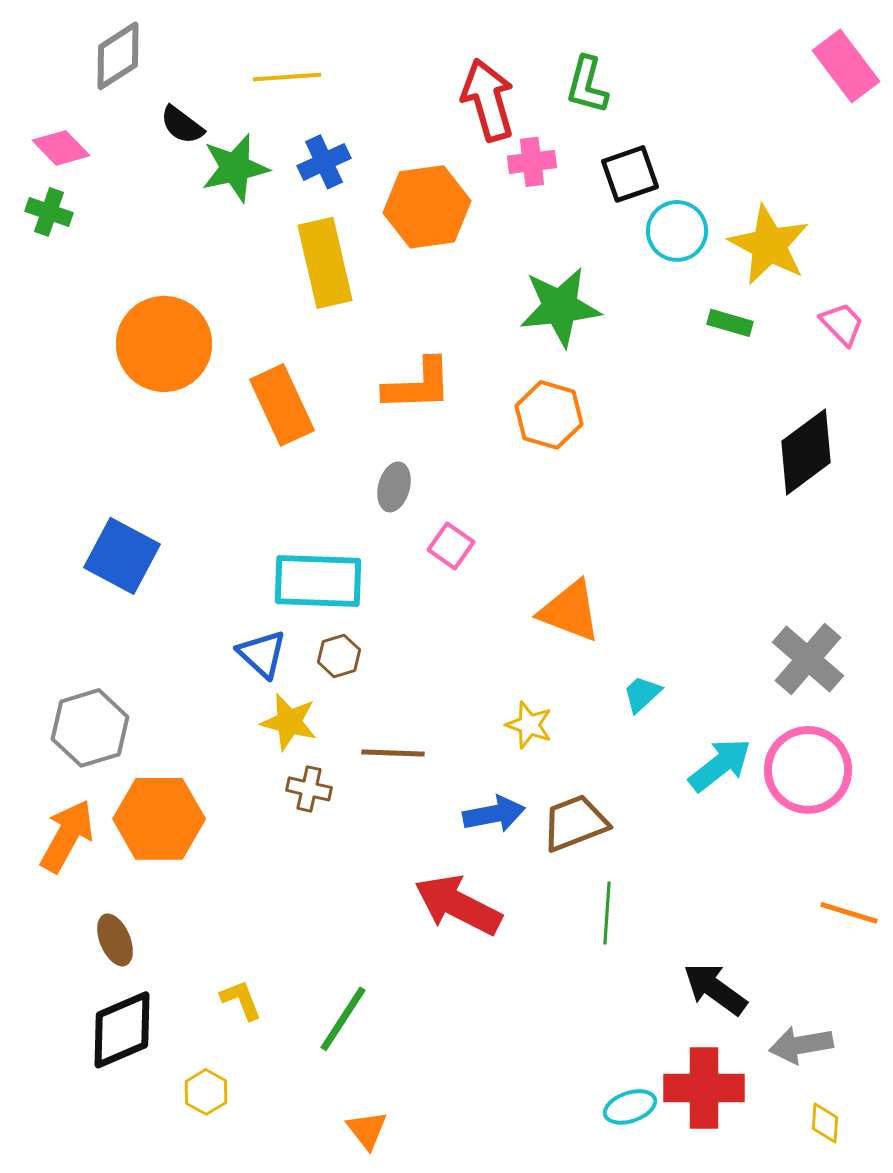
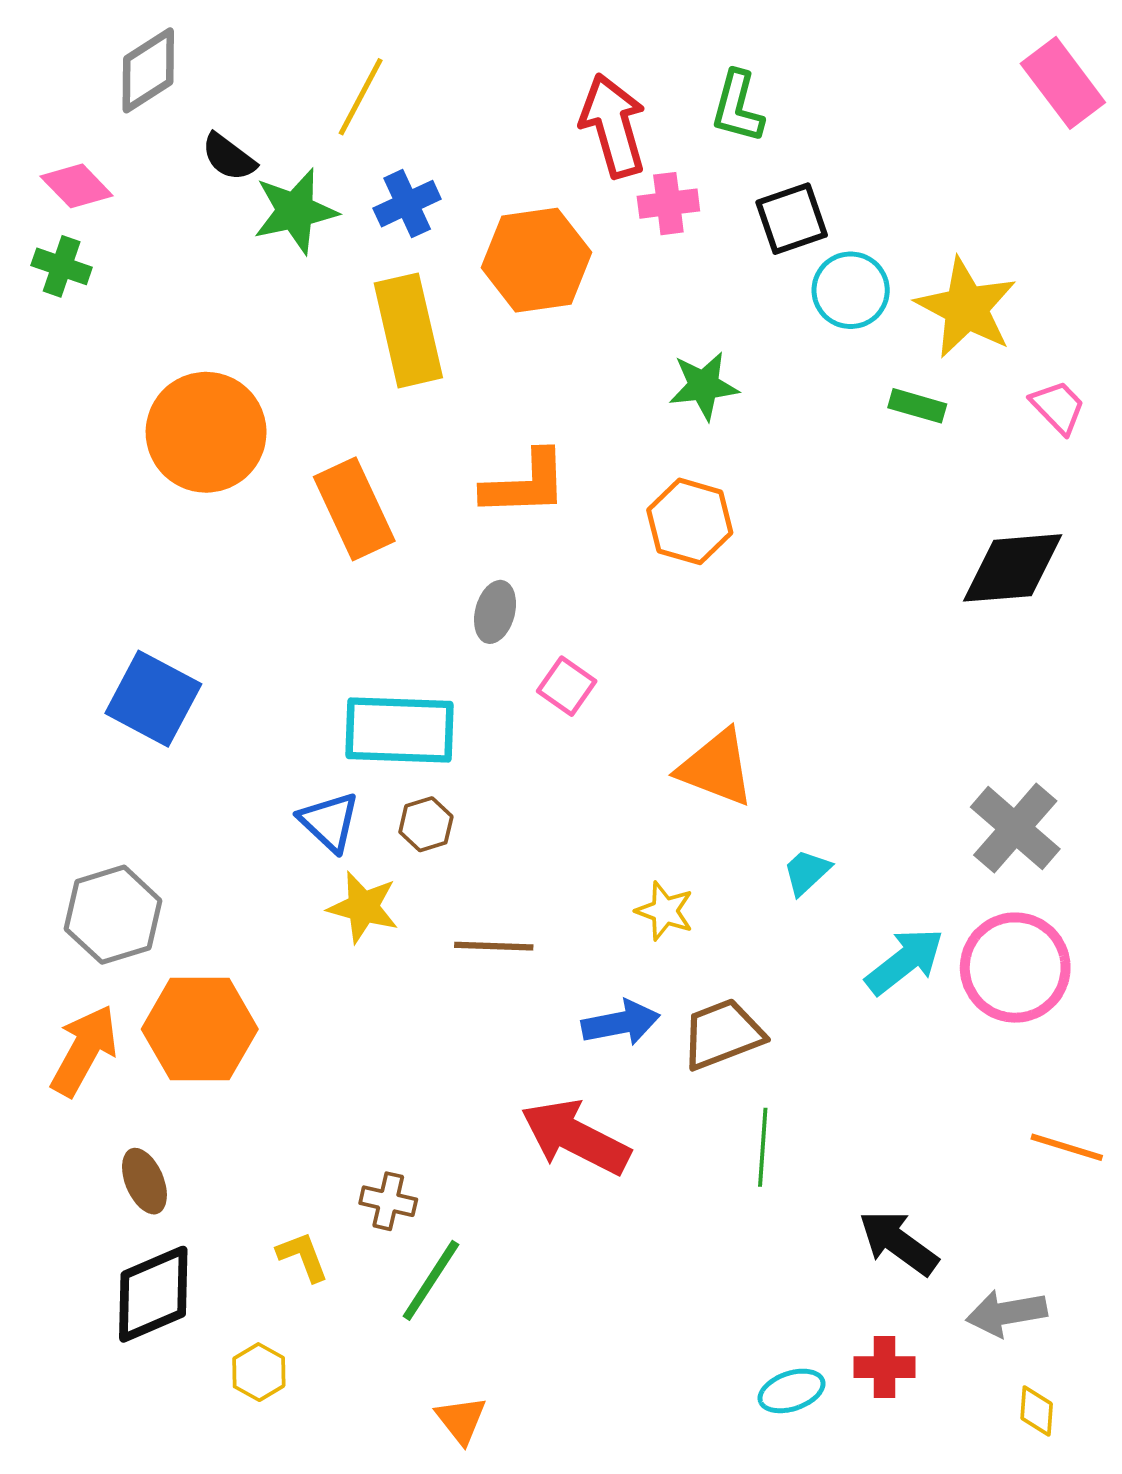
yellow line: (287, 77) -> (361, 97), turned -58
green star: (560, 307) -> (704, 386), size x0.7
black diamond: (806, 452) -> (1013, 568), turned 32
brown cross: (309, 789) -> (388, 1201), moved
red cross: (704, 1088) -> (885, 1367), size x0.6

